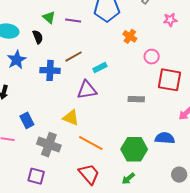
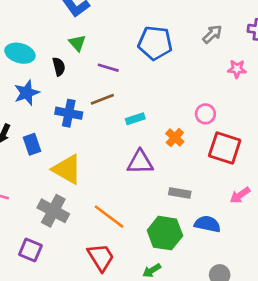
purple line: (73, 21) -> (108, 68), moved
orange cross: (130, 36) -> (175, 138), moved
purple triangle: (87, 90) -> (140, 162), moved
gray rectangle: (136, 99) -> (180, 193), moved
yellow triangle: (71, 118) -> (67, 169), moved, size x1.4
blue rectangle: (27, 120) -> (32, 144), moved

